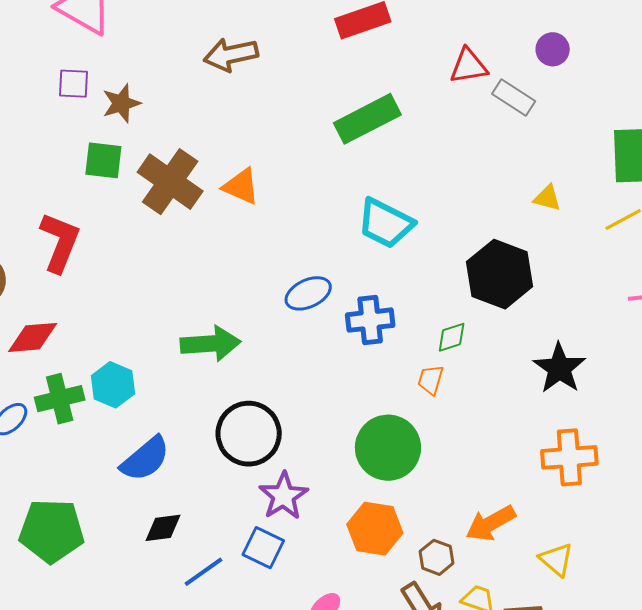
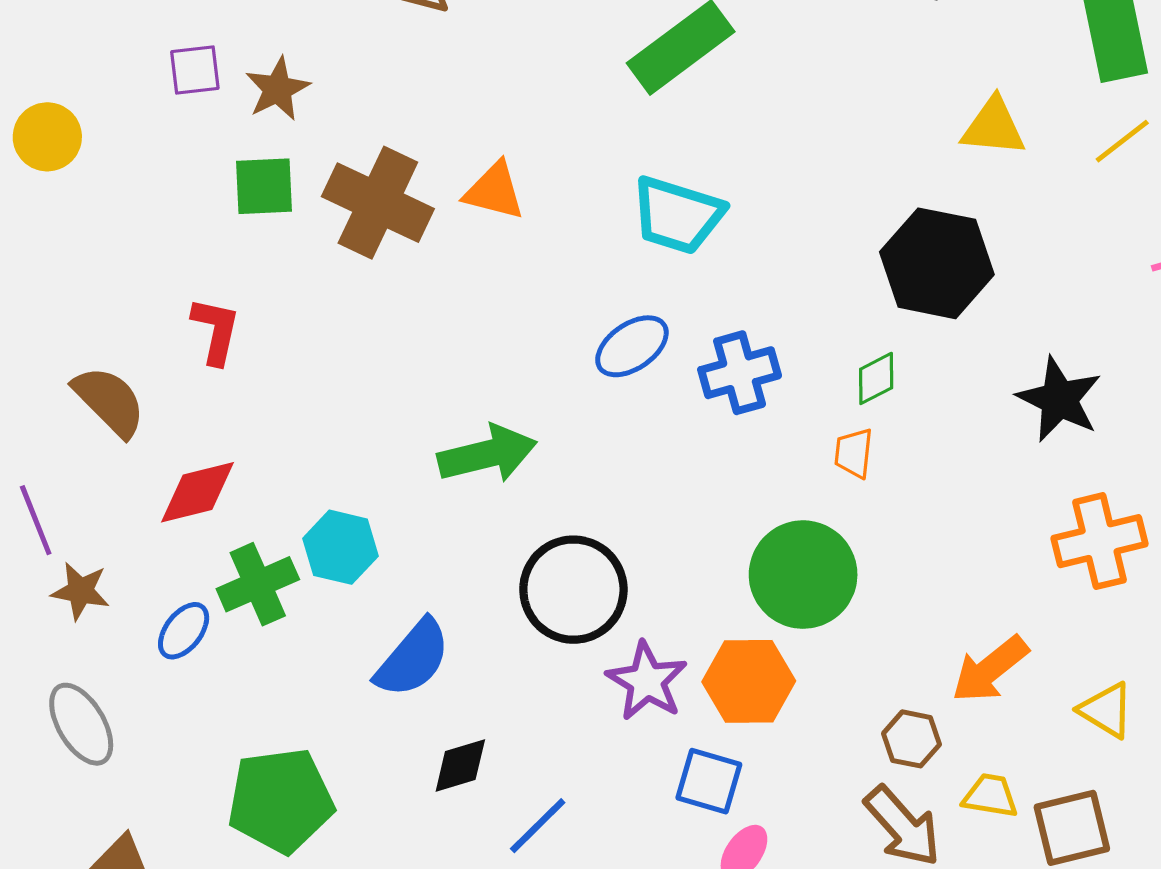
yellow triangle: (547, 198) -> (994, 127), size x1.4
cyan trapezoid: (385, 223) -> (677, 215), moved
red L-shape: (60, 242) -> (216, 331), size x0.7
orange hexagon: (375, 529) -> (749, 681), moved
blue square: (263, 548) -> (709, 781), moved

